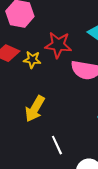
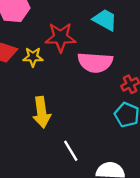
yellow arrow: (35, 109) -> (42, 112), turned -32

